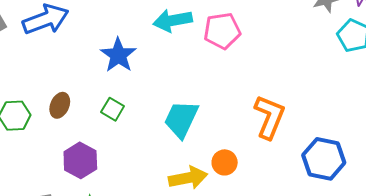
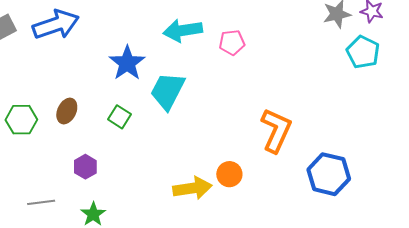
pink pentagon: (222, 31) -> (232, 43), size x0.7
cyan trapezoid: (181, 119) -> (168, 91), moved
purple hexagon: (80, 160) -> (85, 167), size x0.7

